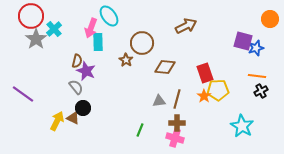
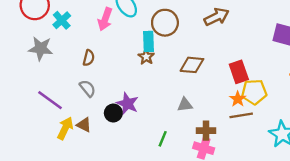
gray star: (36, 39) -> (41, 48), moved, turned -30
cyan rectangle: (98, 42) -> (149, 41), moved
brown circle: (142, 43) -> (165, 23), moved
purple star: (86, 71) -> (127, 104), moved
purple line: (23, 94) -> (50, 100), moved
brown line: (177, 99) -> (241, 115), moved, turned 66
black circle: (83, 108) -> (113, 113), moved

